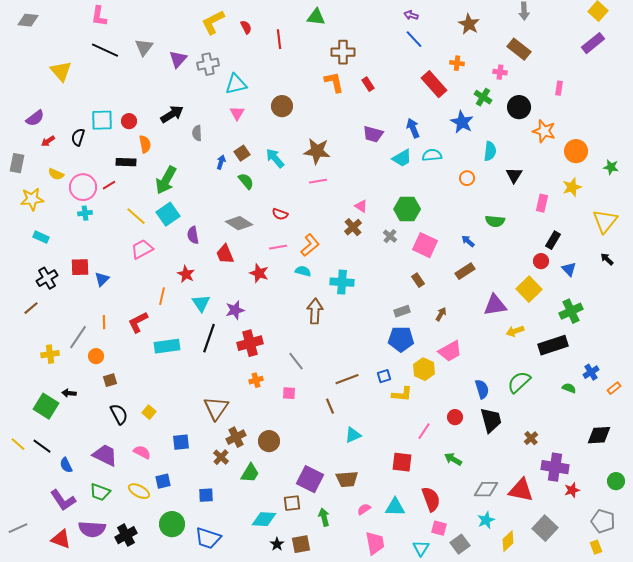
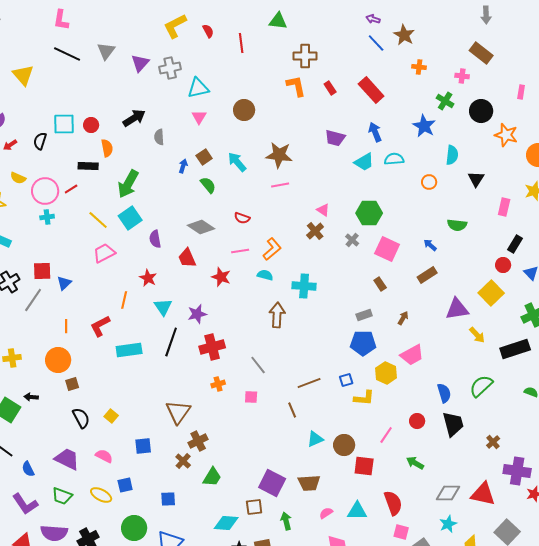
brown star: (469, 24) -> (404, 35), moved
red rectangle: (434, 84) -> (371, 90), moved
yellow arrow: (515, 331) -> (477, 335), turned -114
gray line: (78, 337) -> (33, 300), moved
orange circle: (96, 356) -> (58, 360), size x1.6
brown circle: (269, 441) -> (344, 445), moved

